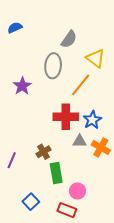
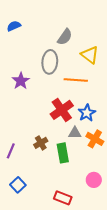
orange line: (81, 85) -> (76, 80), turned 55
red cross: (66, 117) -> (62, 110), turned -35
green rectangle: (56, 173) -> (63, 153), moved
pink circle: (77, 191) -> (94, 180), moved
blue square: (31, 202) -> (18, 185), moved

